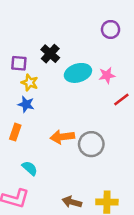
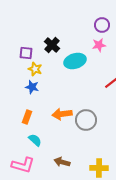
pink star: (107, 75) -> (99, 45), moved
orange rectangle: (15, 132) -> (27, 117), moved
brown arrow: (72, 202) -> (62, 162), moved

